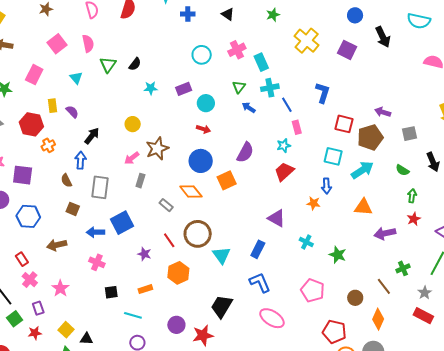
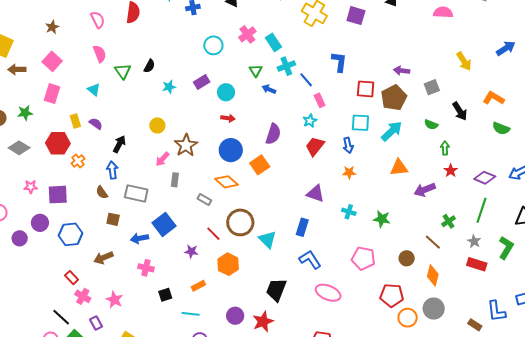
pink square: (57, 44) -> (52, 61), moved
blue arrow: (326, 186) -> (348, 145), moved
gray rectangle: (100, 187) -> (136, 193), turned -75

